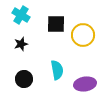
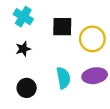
purple ellipse: (85, 84) -> (95, 76), moved

